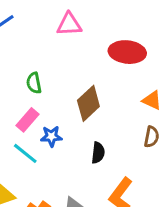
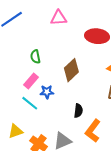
black semicircle: (98, 153) -> (78, 111), moved

